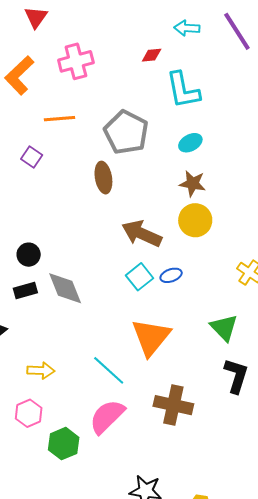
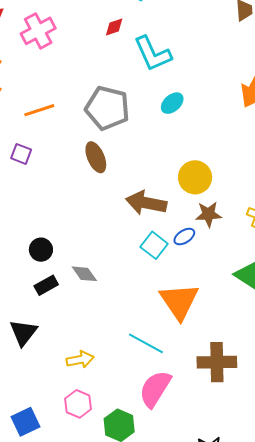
pink cross: (76, 61) -> (38, 31), moved
brown star: (193, 183) -> (208, 214), moved
gray diamond: (65, 288) -> (84, 274), size x0.7

